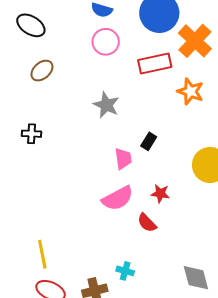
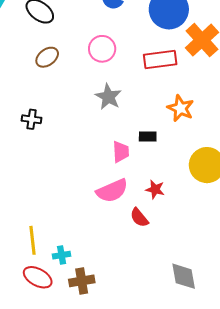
pink circle: (106, 42) -> (102, 49), moved
orange star: (190, 91) -> (180, 108), moved
black rectangle: (149, 141) -> (148, 136), turned 54
cyan cross: (125, 271) -> (62, 255), moved, turned -30

